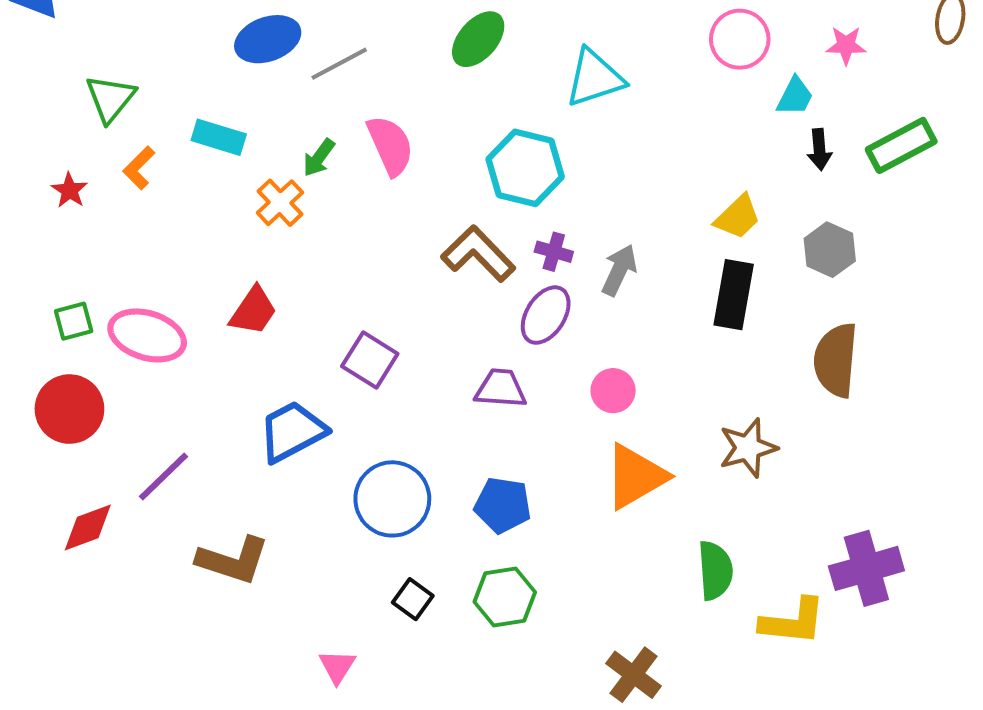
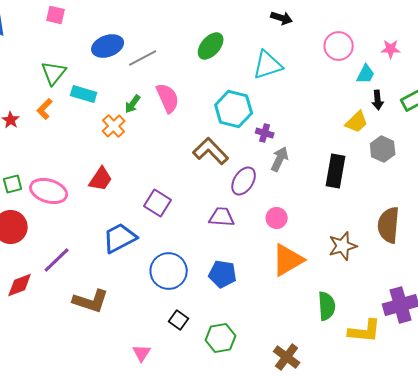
green triangle: (110, 98) -> (54, 73), moved
yellow trapezoid: (738, 217) -> (357, 122), moved
purple cross: (554, 252) -> (265, 133), moved
brown semicircle: (836, 360) -> (389, 225), moved
green hexagon: (505, 597) -> (221, 338), moved

